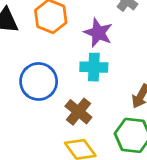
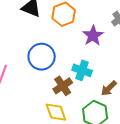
cyan cross: (94, 67) -> (82, 70), moved

